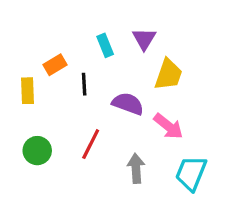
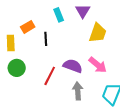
purple semicircle: (128, 104) -> (73, 66), moved
green circle: (37, 151) -> (17, 68), moved

